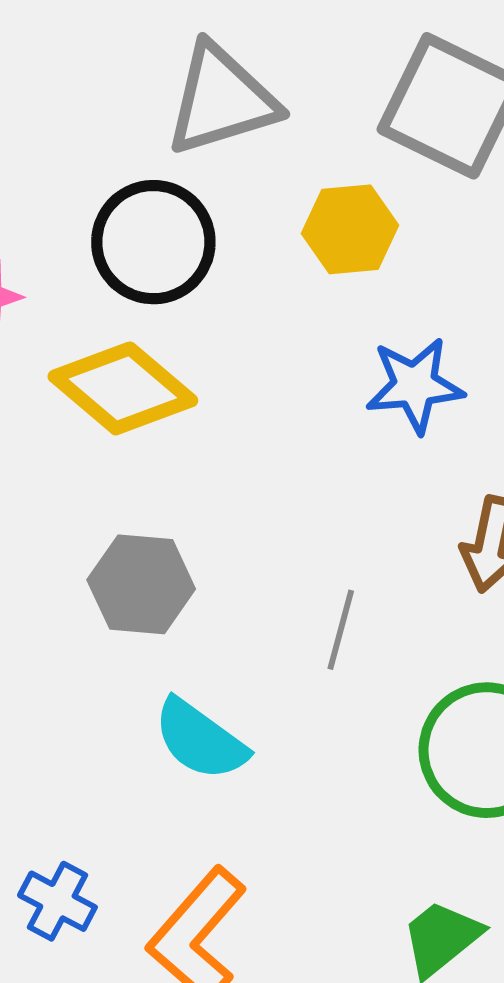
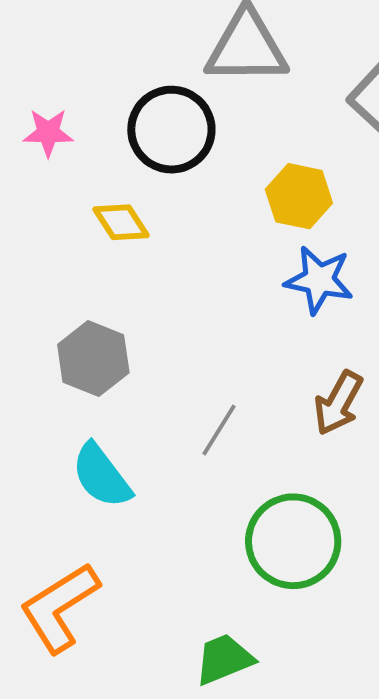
yellow hexagon: (350, 229) -> (299, 196), moved
yellow diamond: (123, 388) -> (121, 222), size x0.6

